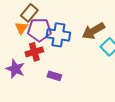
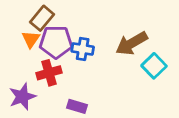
blue cross: (58, 35) -> (83, 49), size x0.7
purple star: (15, 69) -> (22, 97), turned 30

